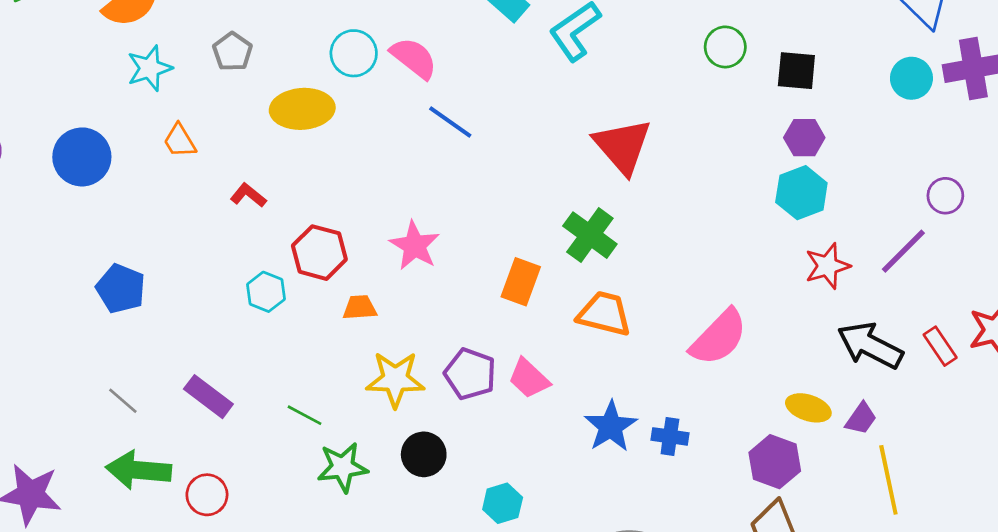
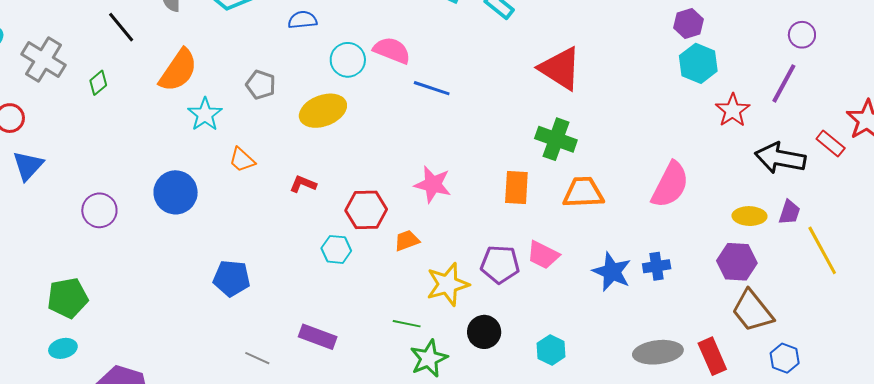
green line: (305, 415) -> (407, 324), moved

